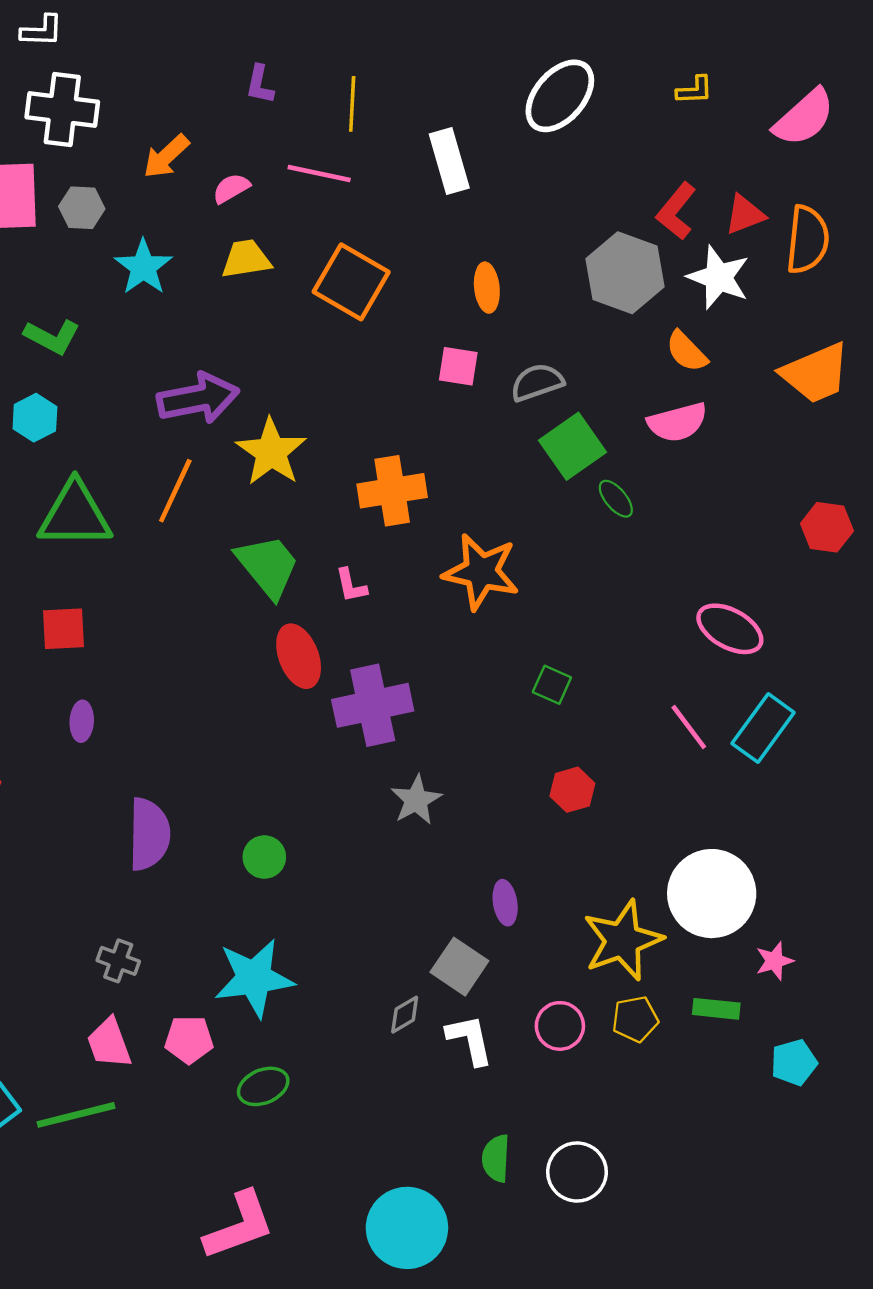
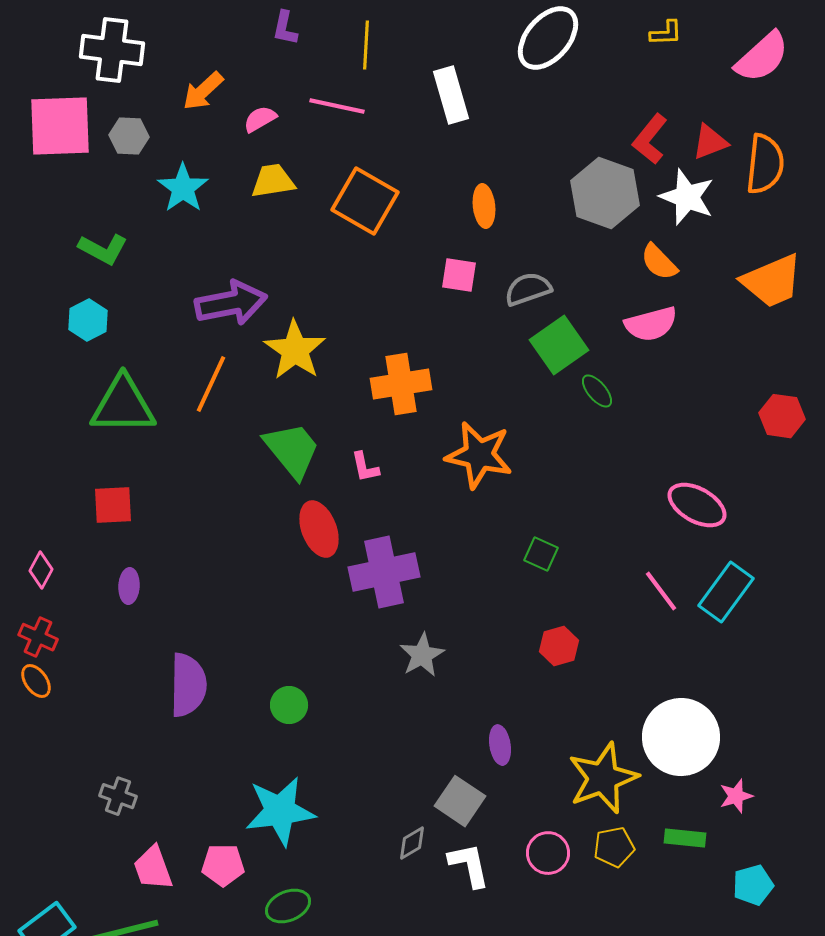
gray cross: (118, 961) -> (118, 796), moved

